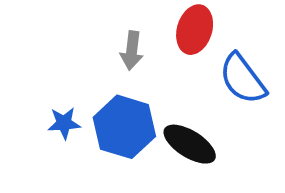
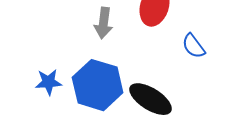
blue semicircle: (243, 79) -> (194, 46), size x0.6

